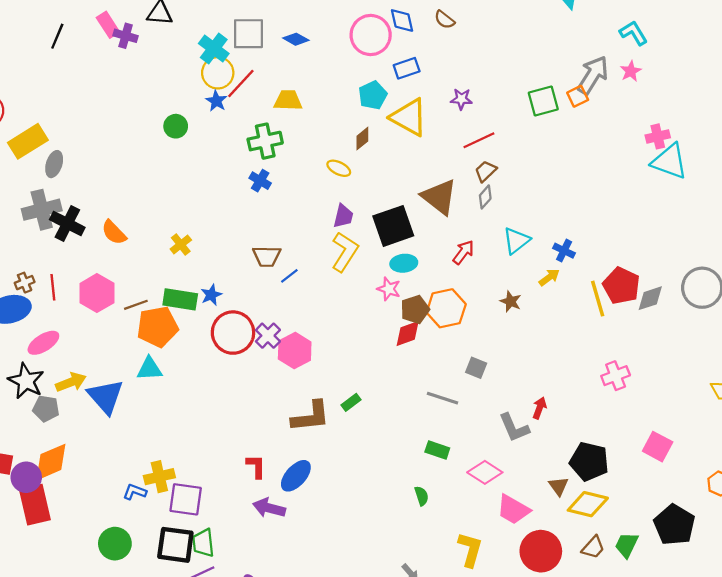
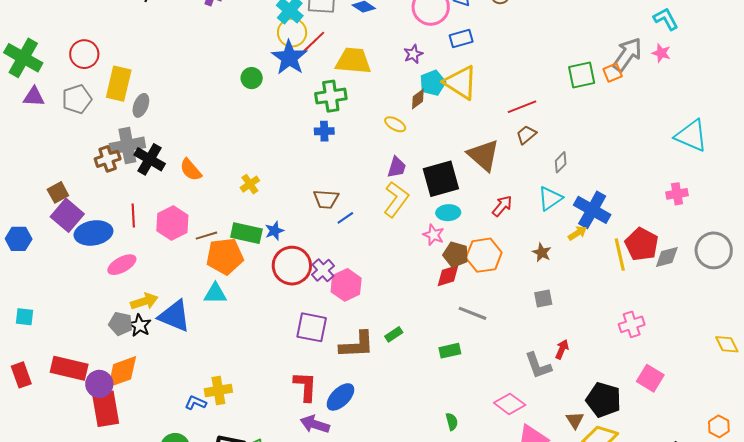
pink star: (631, 71) -> (661, 53), turned -30
cyan pentagon: (373, 95) -> (433, 83), moved
purple star: (461, 99) -> (413, 54), moved, turned -30
yellow trapezoid: (288, 100) -> (353, 61), size x1.4
blue star: (216, 101) -> (289, 58), size x1.8
pink cross: (658, 136) -> (677, 194), moved
yellow rectangle: (28, 141) -> (119, 84), turned -48
blue cross: (260, 181) -> (324, 131), turned -36
gray diamond: (485, 197) -> (561, 162), moved
blue cross: (564, 251) -> (592, 210), size x1.8
brown cross: (25, 283) -> (108, 159), moved, size x1.4
brown pentagon: (415, 309) -> (456, 255), turned 30
gray square: (476, 368) -> (543, 298), moved, turned -36
black star: (26, 381) -> (140, 325), moved, size x0.7
blue triangle: (105, 397) -> (174, 316), turned -30
gray line: (443, 398) -> (472, 313), moved
pink square: (658, 447) -> (650, 378), moved
green rectangle: (437, 450) -> (450, 351), moved, turned -35
red L-shape: (256, 466) -> (305, 386), size x1.4
purple square: (186, 499) -> (312, 327), moved

